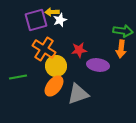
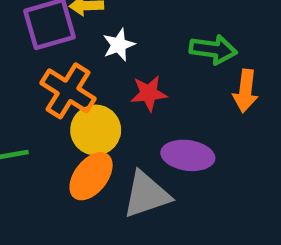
white star: (60, 20) -> (119, 45), moved
green arrow: (123, 31) -> (213, 49), moved
purple ellipse: (98, 65) -> (188, 155), moved

